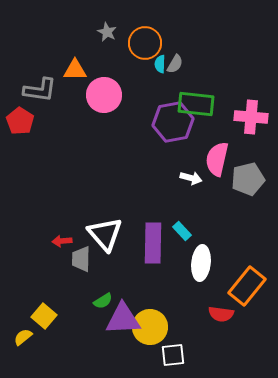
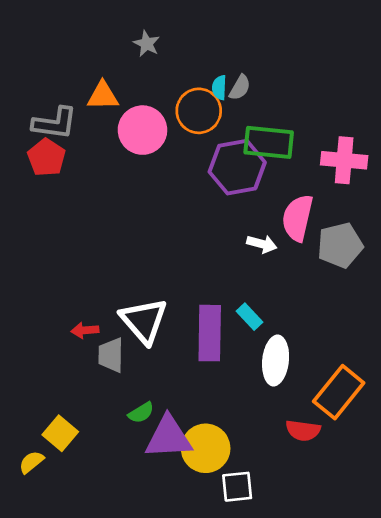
orange circle: (145, 43) -> (199, 111), moved
red pentagon: (20, 121) -> (46, 157), moved

